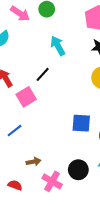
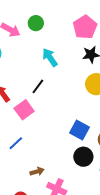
blue square: (81, 123) -> (80, 130), turned 30
black circle: (78, 170) -> (83, 157), moved

